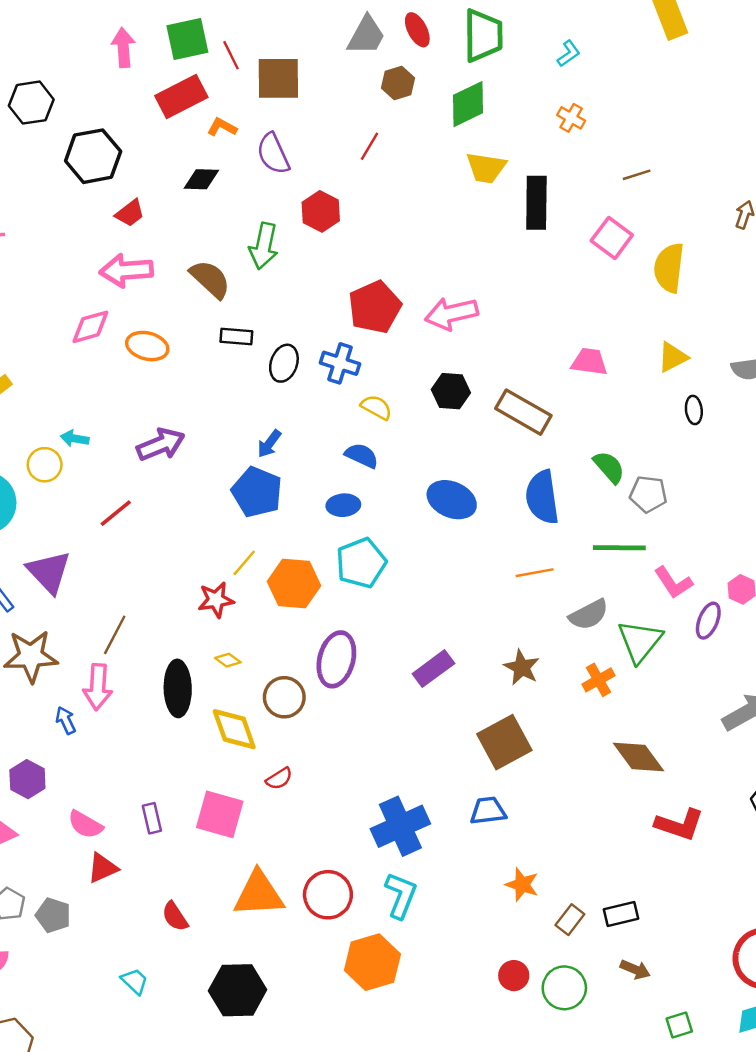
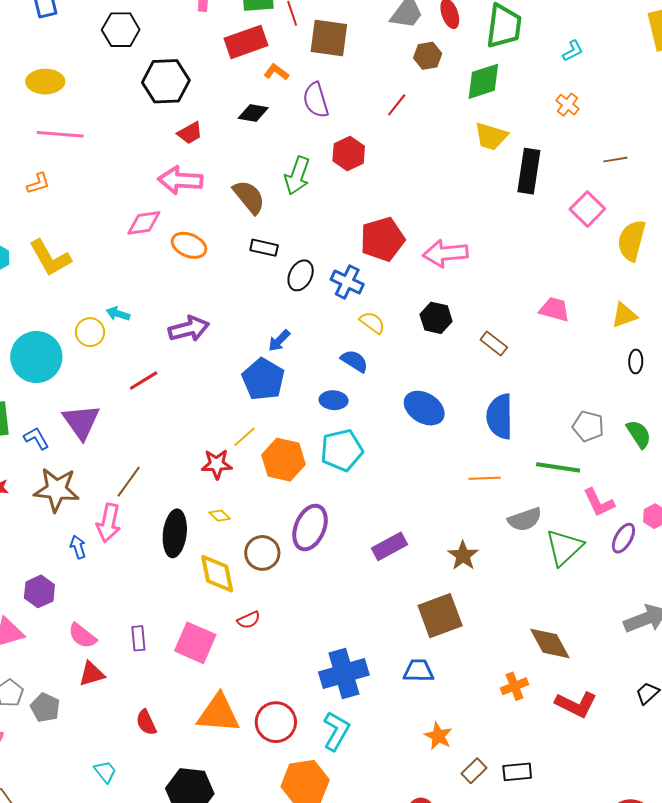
brown rectangle: (523, 412) -> (494, 344), size x0.6
green semicircle: (609, 467) -> (639, 434), moved
orange cross: (599, 680) -> (514, 686), moved

